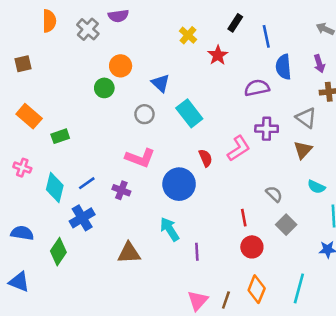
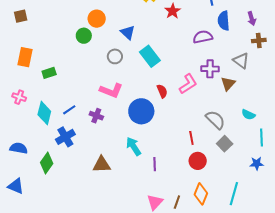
orange rectangle: (29, 116) -> (25, 57), turned 60
brown triangle: (303, 150) -> (228, 84), moved
gray semicircle: (274, 194) -> (215, 120), size x1.5

